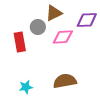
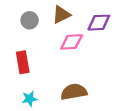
gray circle: (38, 27) -> (30, 20), moved
red rectangle: (20, 42) -> (23, 62), moved

